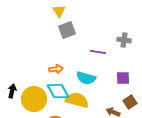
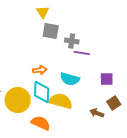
gray square: (67, 30) -> (51, 31), turned 30
gray cross: (124, 40) -> (72, 41), moved
cyan diamond: (58, 91) -> (42, 92), turned 30

